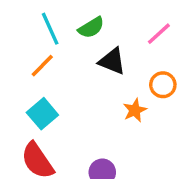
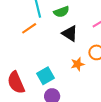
cyan square: (42, 114) -> (46, 76), moved

